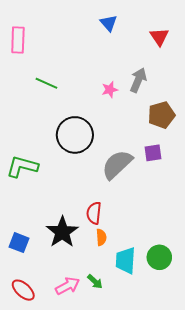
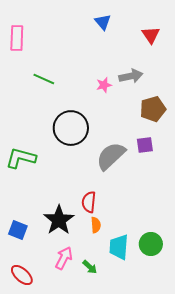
gray arrow: (138, 80) -> (131, 76), turned 55
pink arrow: (68, 286) -> (64, 258), moved, turned -35

